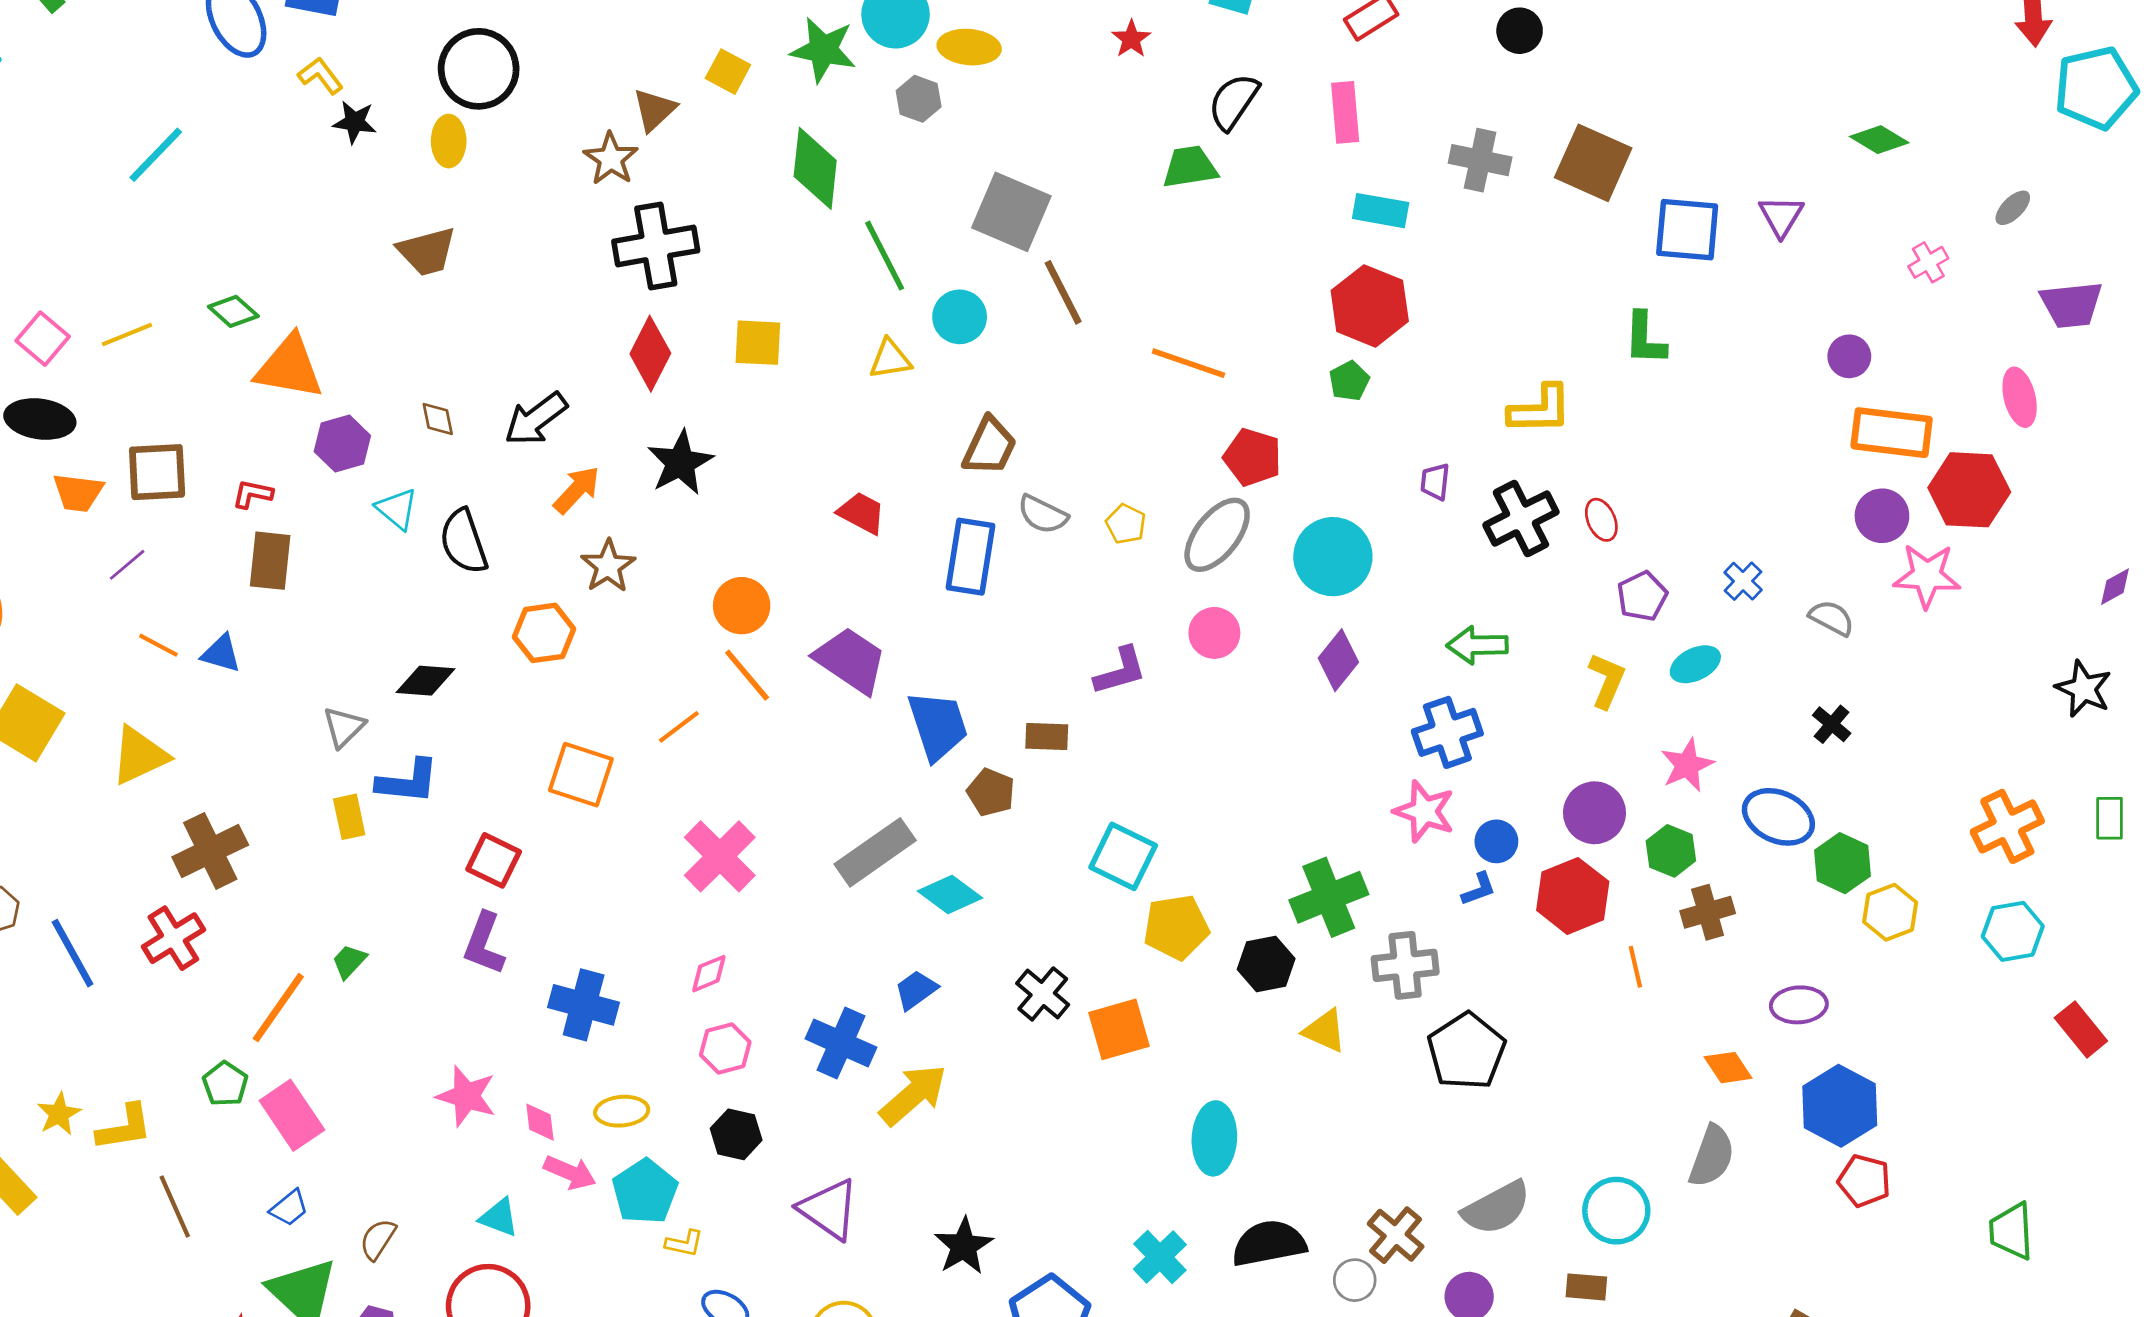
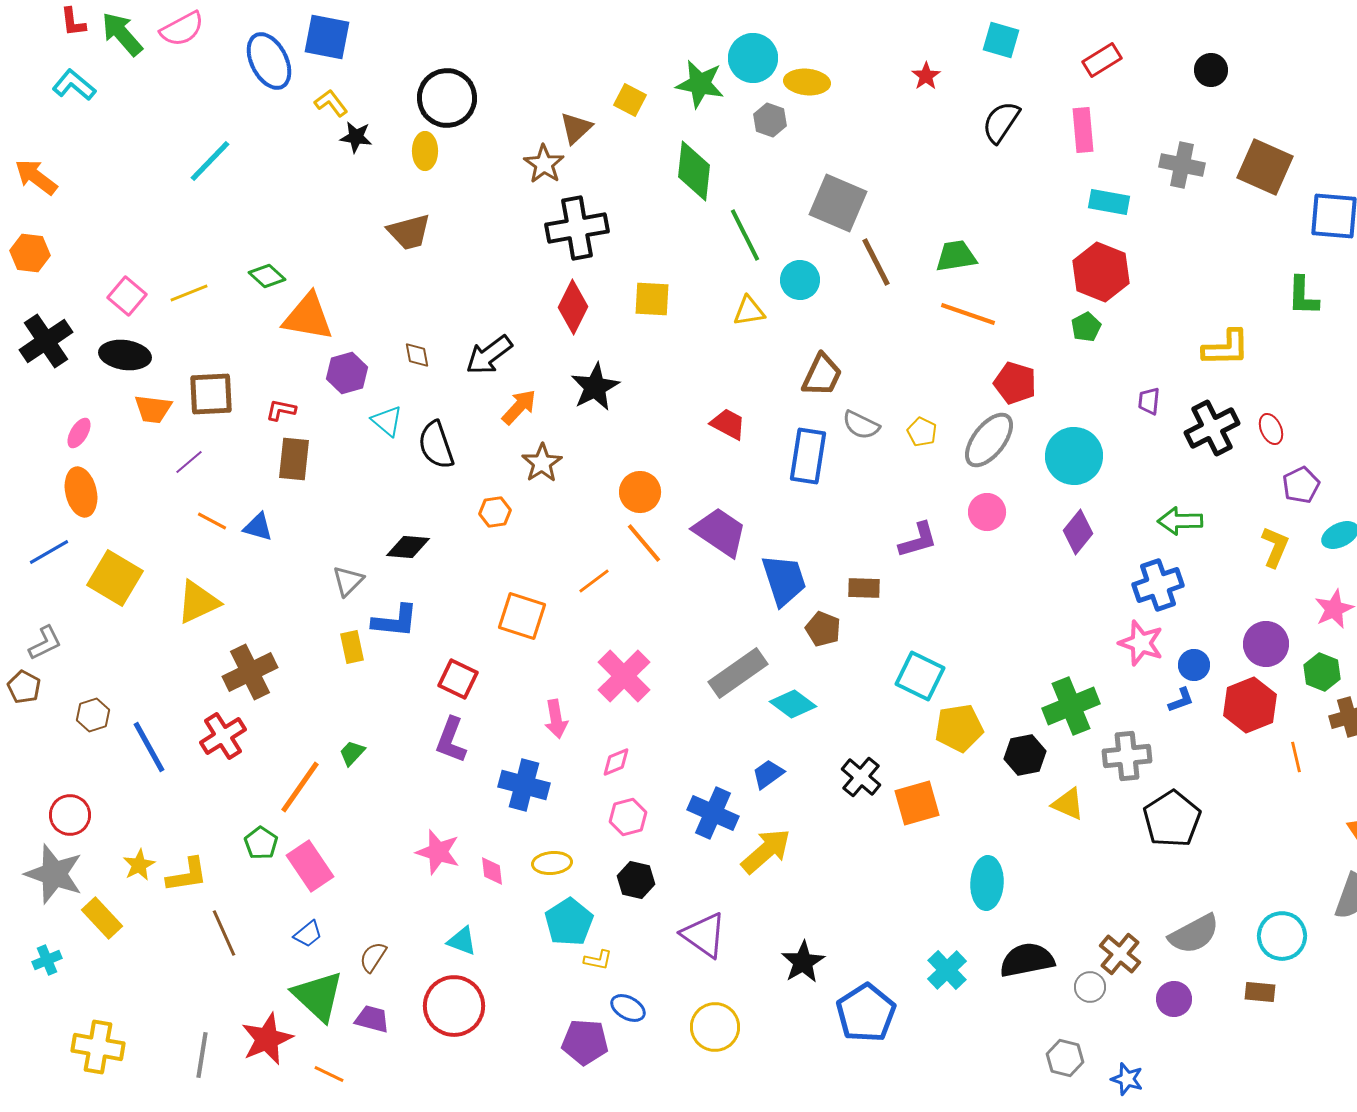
green trapezoid: (1190, 167) -> (956, 256), moved
orange hexagon: (544, 633) -> (495, 512), size x0.7
pink arrow: (570, 1172) -> (556, 719), moved, turned 57

